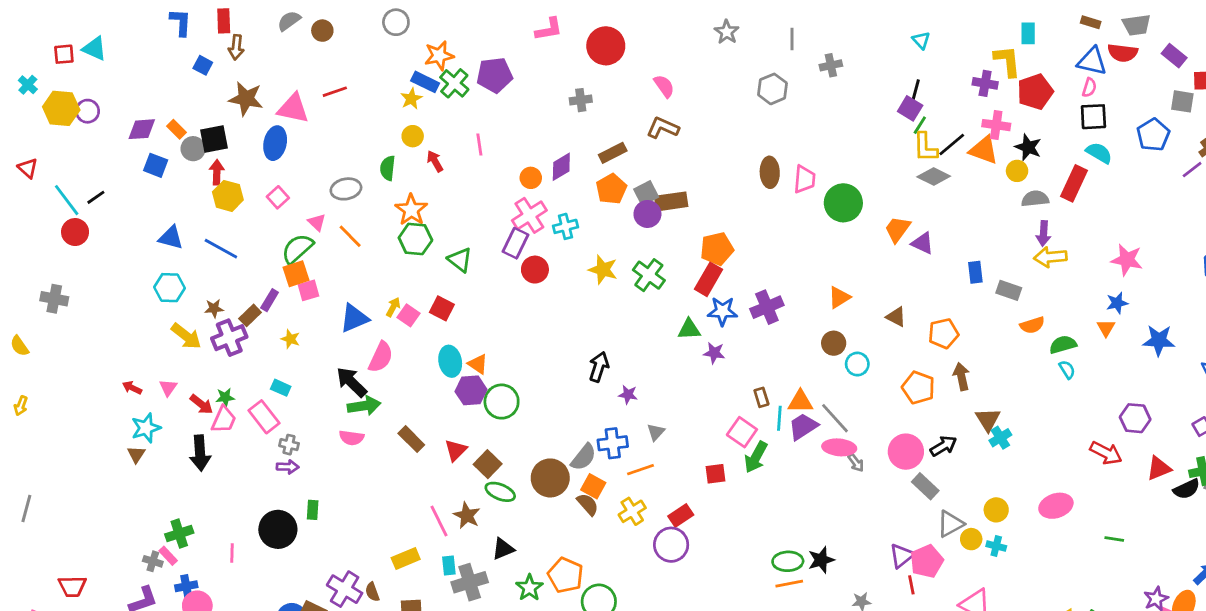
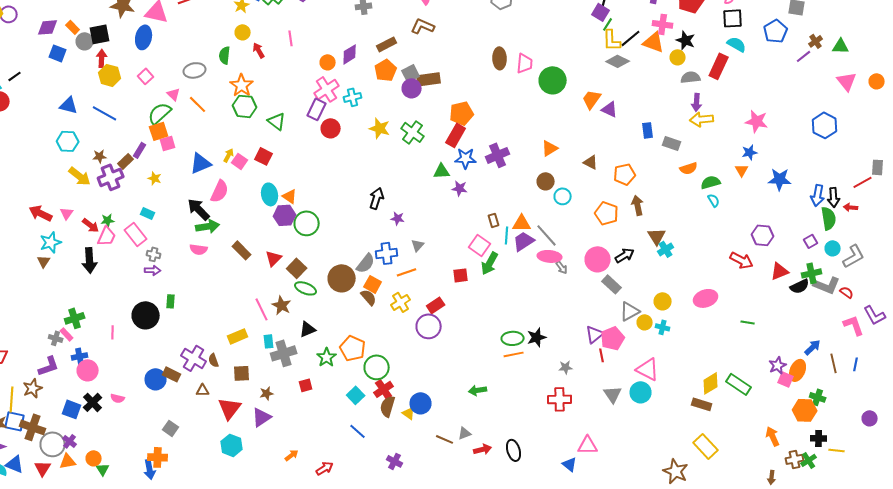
red arrow: (132, 388) -> (41, 213), size x1.6

